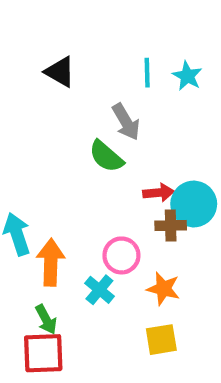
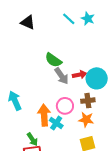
cyan line: (147, 73) -> (69, 19), turned -40
gray arrow: (126, 122) -> (62, 76), moved
brown cross: (171, 225) -> (88, 101), moved
orange arrow: (51, 262) -> (44, 115), moved

